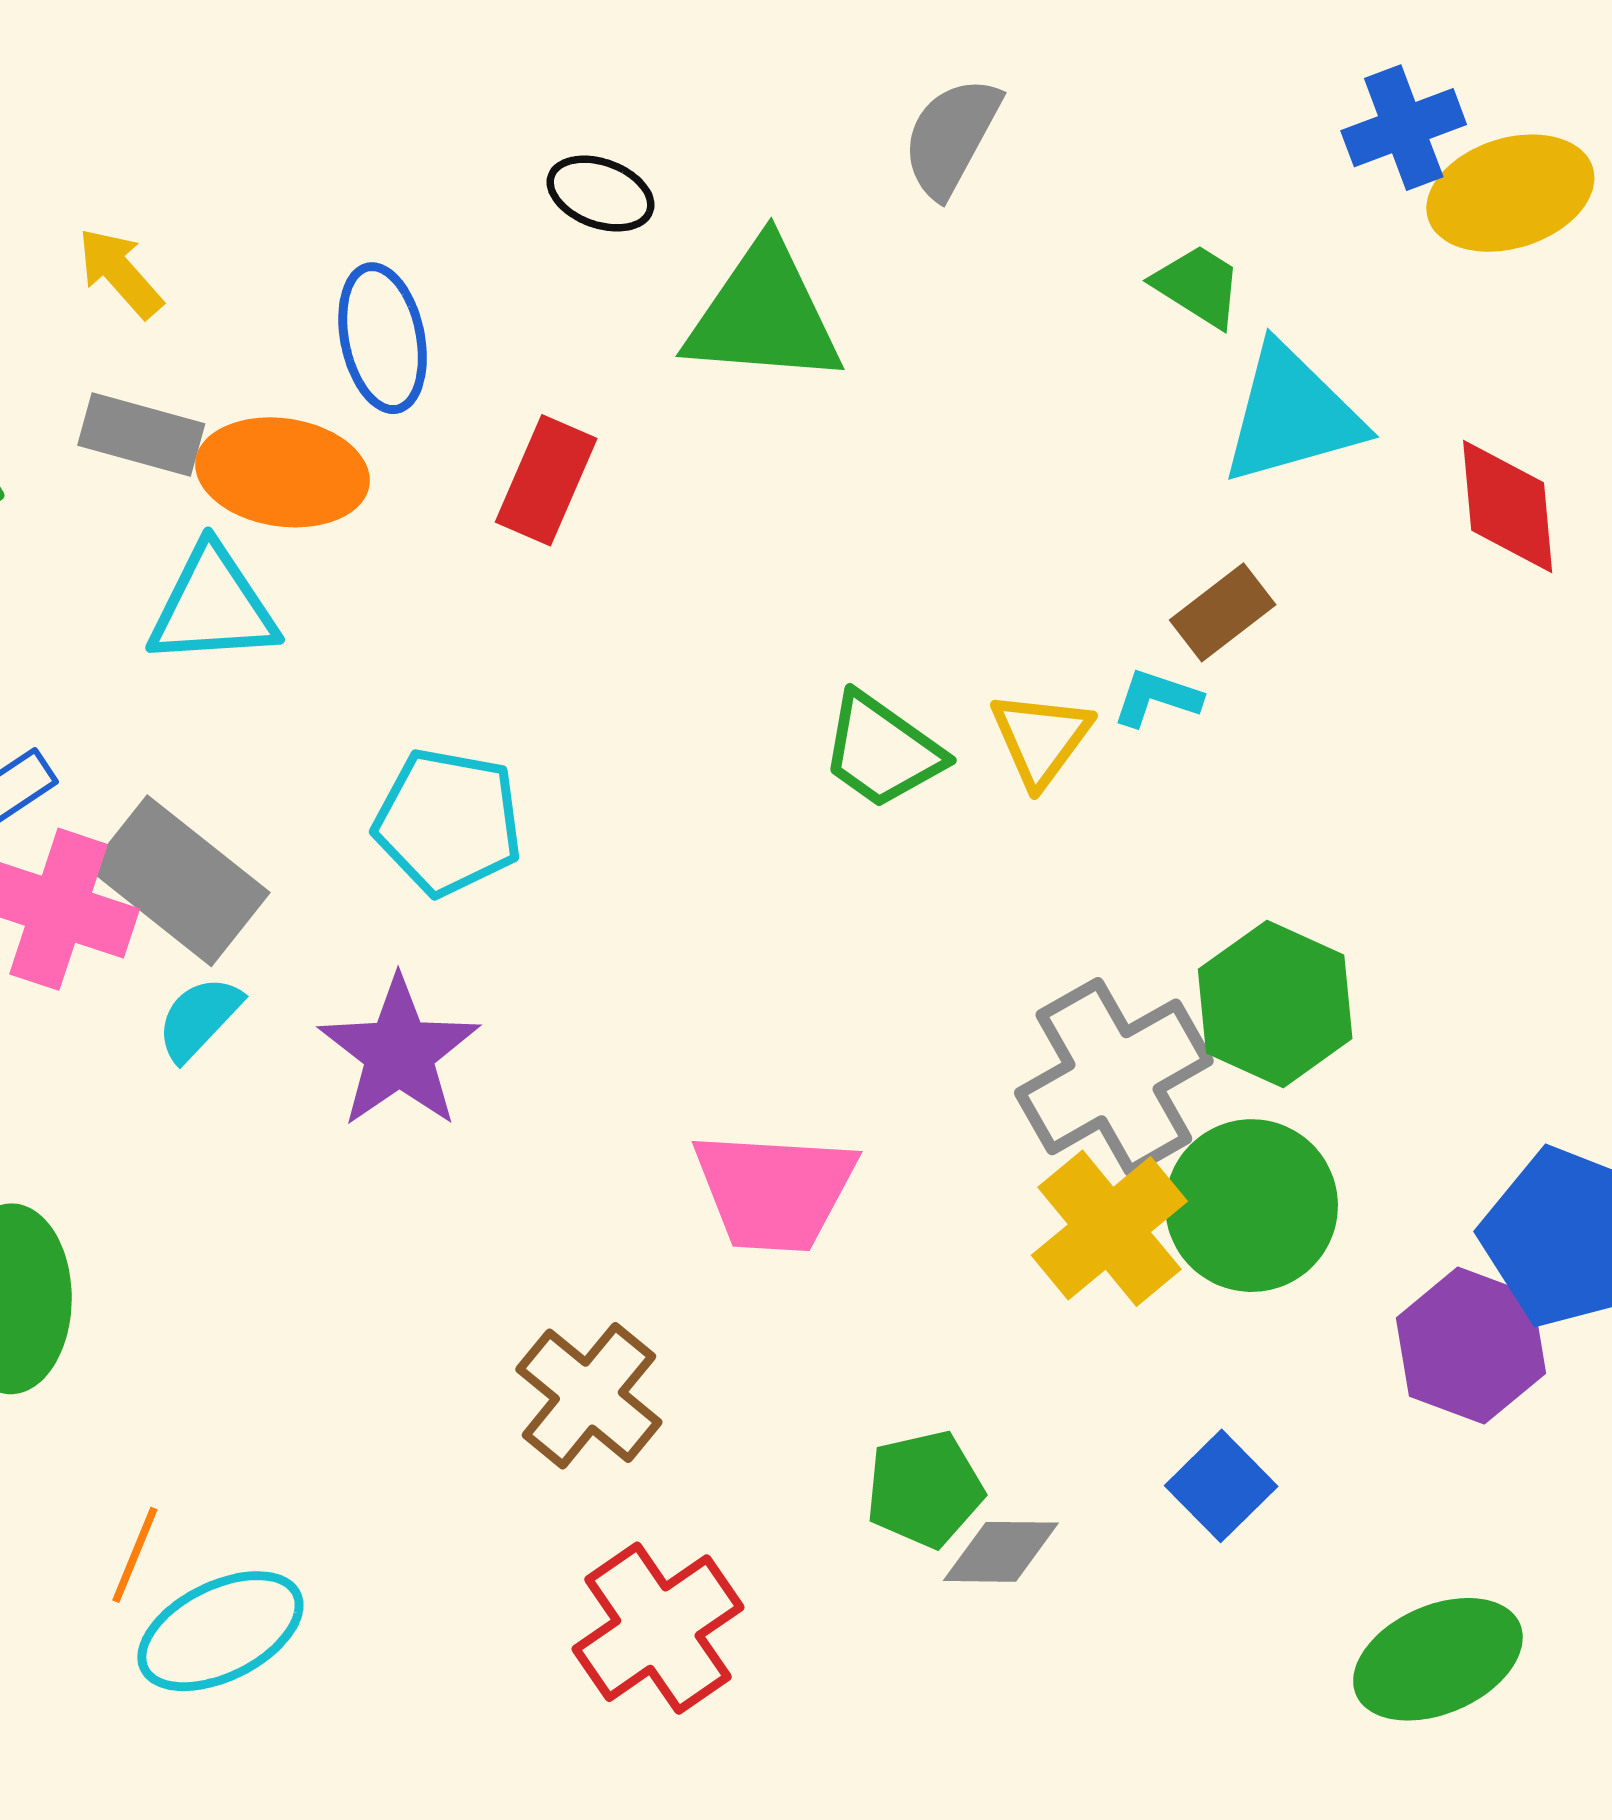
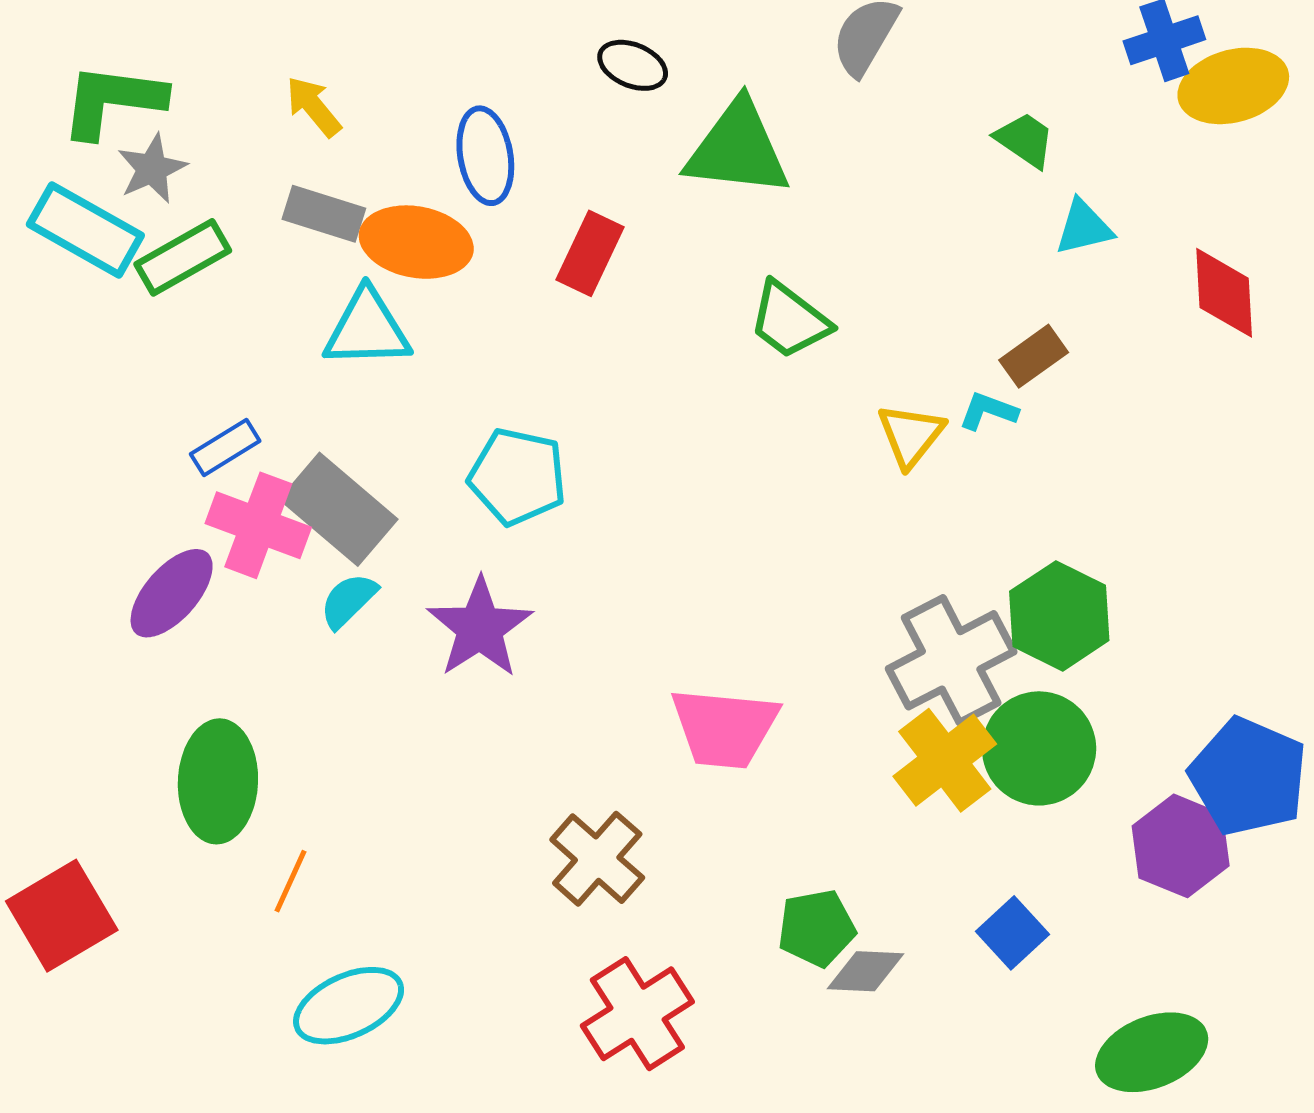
cyan triangle: (1292, 415) -> (1084, 227), size x0.6
green trapezoid: (882, 751) -> (789, 320), moved
orange line: (135, 1555) -> (291, 881), moved

